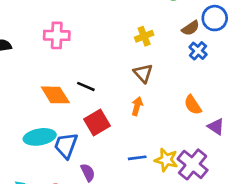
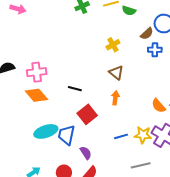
pink cross: (57, 35) -> (37, 72), moved
blue cross: (198, 51) -> (155, 50), turned -32
orange diamond: (55, 95) -> (36, 95), moved
orange semicircle: (193, 105) -> (159, 106), moved

